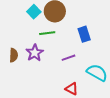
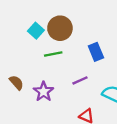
purple star: (35, 53) -> (44, 92), moved
brown semicircle: (14, 55) -> (16, 83), turned -40

